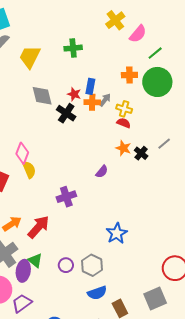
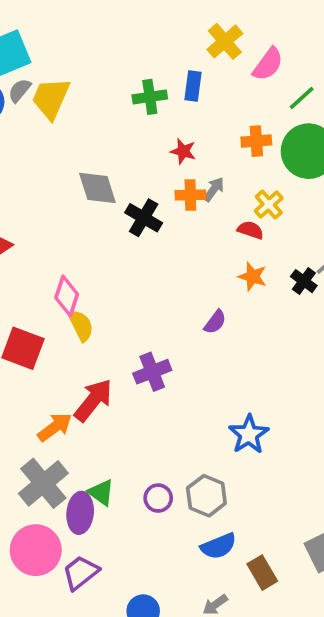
yellow trapezoid: (30, 57) -> (51, 98), moved
blue rectangle: (90, 86) -> (193, 86), moved
red star: (74, 94) -> (183, 151), moved
yellow cross: (124, 109) -> (269, 205), moved, turned 35
black cross: (141, 153) -> (304, 281), moved
red arrow: (39, 227) -> (93, 400), moved

